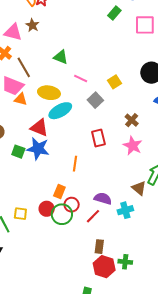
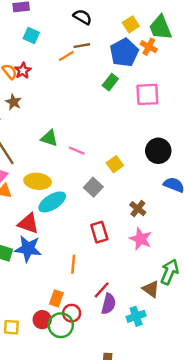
pink line: (81, 78) -> (77, 151), moved
purple semicircle: (103, 199) -> (109, 304), turned 90
red line: (93, 216) -> (102, 290), moved

